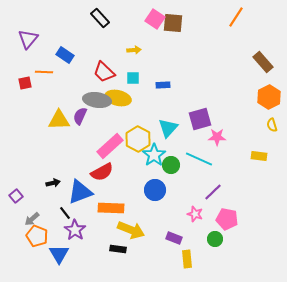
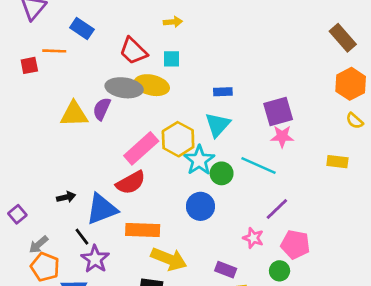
blue rectangle: (163, 85) -> (223, 92), moved
purple square: (200, 119) -> (278, 111), moved
yellow semicircle: (272, 125) -> (355, 121), turned -32

